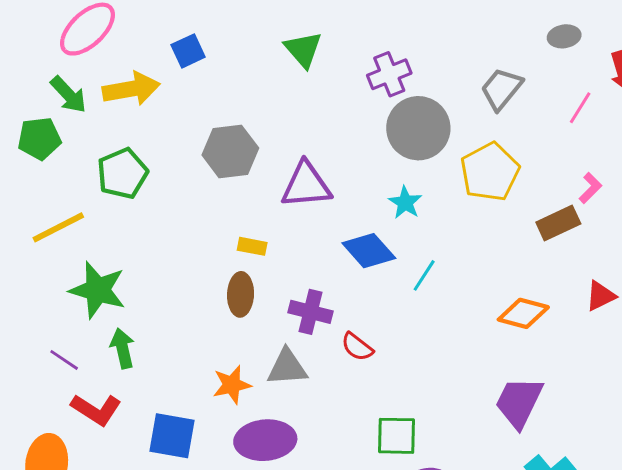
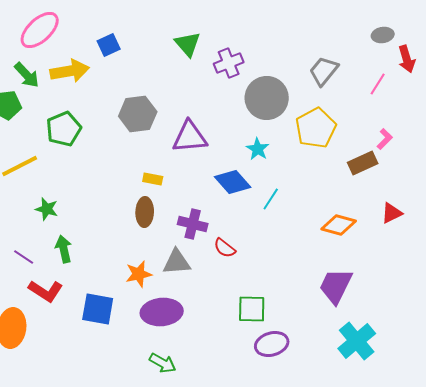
gray ellipse: (564, 36) -> (383, 35), moved
purple cross: (389, 74) -> (229, 63), moved
green star: (98, 290) -> (47, 209), size x0.6

